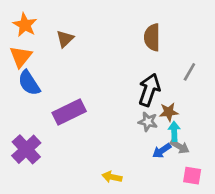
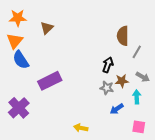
orange star: (25, 25) -> (18, 18), turned -30
brown semicircle: (152, 37) -> (123, 36), moved
black arrow: (149, 90) -> (108, 65), size x0.7
cyan arrow: (174, 131) -> (137, 97), moved
gray arrow: (180, 147) -> (143, 77), moved

